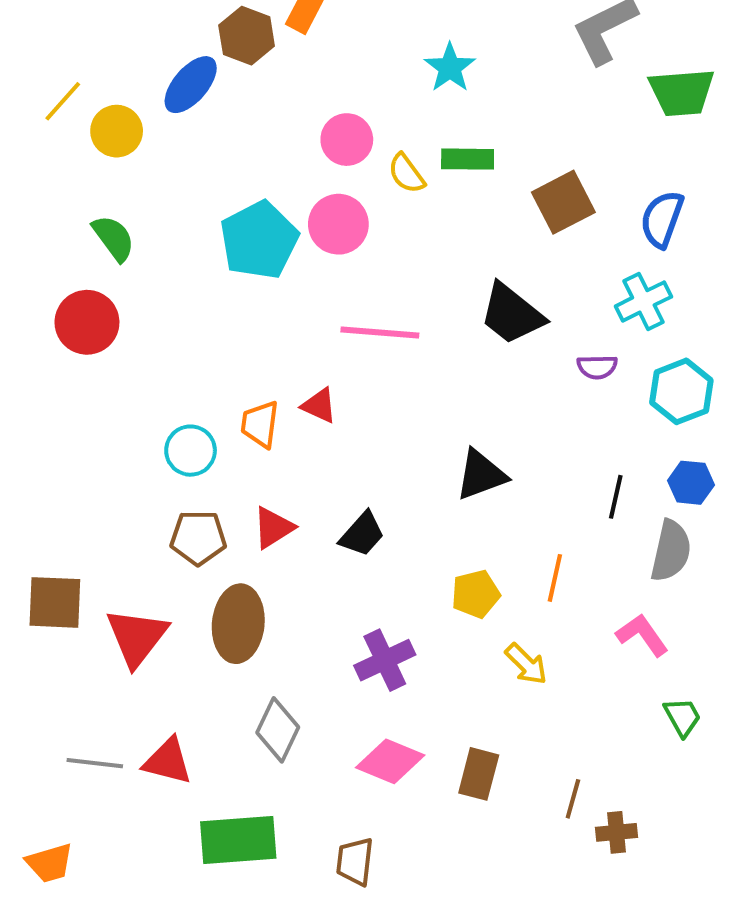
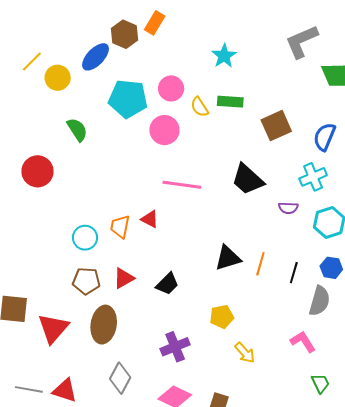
green semicircle: (114, 238) -> (77, 130), moved
cyan pentagon: (259, 240) -> (128, 99), moved, turned 30
orange line: (555, 578) -> (260, 264), moved

